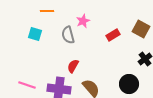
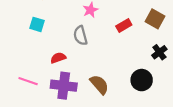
gray semicircle: (68, 35) -> (80, 36), moved
red semicircle: (73, 66) -> (58, 58), moved, turned 40

